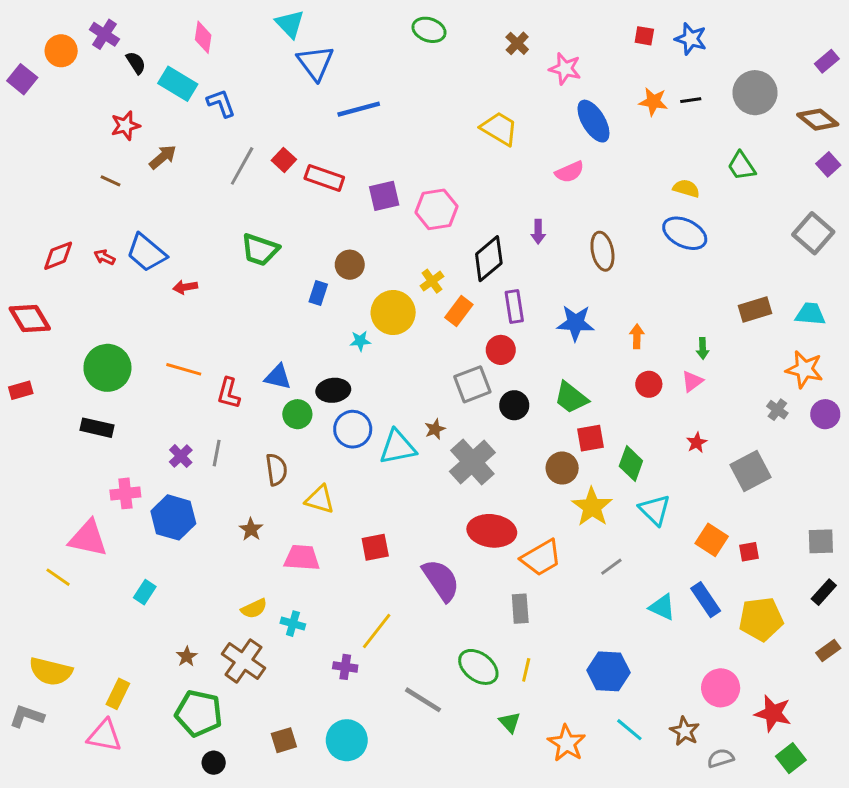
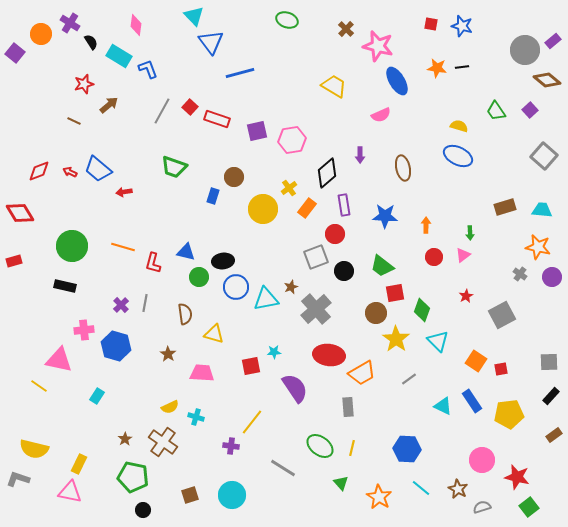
pink star: (565, 69) -> (378, 46), size x1.4
gray circle: (755, 93) -> (525, 50), moved
purple square: (828, 164) -> (530, 110), moved
cyan star: (360, 341) -> (274, 352), moved

